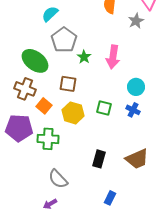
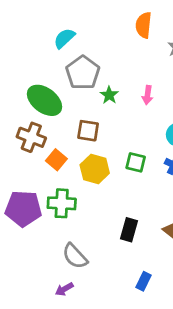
pink arrow: (113, 57) -> (147, 95), size x0.6
purple pentagon: (19, 128) -> (23, 209), moved

